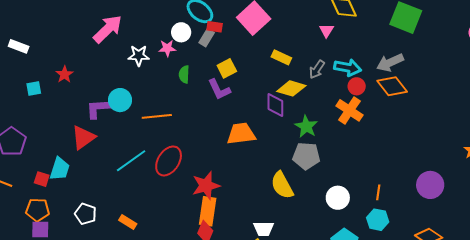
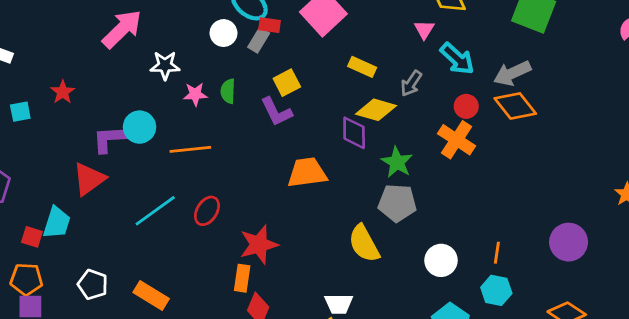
pink star: (167, 48) -> (195, 94), moved
cyan arrow: (348, 68) -> (457, 59), moved, turned 32
red ellipse: (169, 161) -> (207, 211), size x0.7
orange rectangle: (208, 211) -> (242, 278), moved, size x0.7
orange rectangle: (128, 222) -> (151, 295), size x1.4

